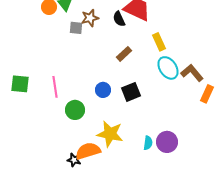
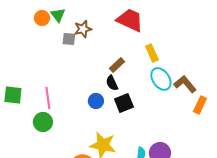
black semicircle: (119, 19) -> (112, 83), moved
green circle: (75, 110) -> (43, 122), moved

